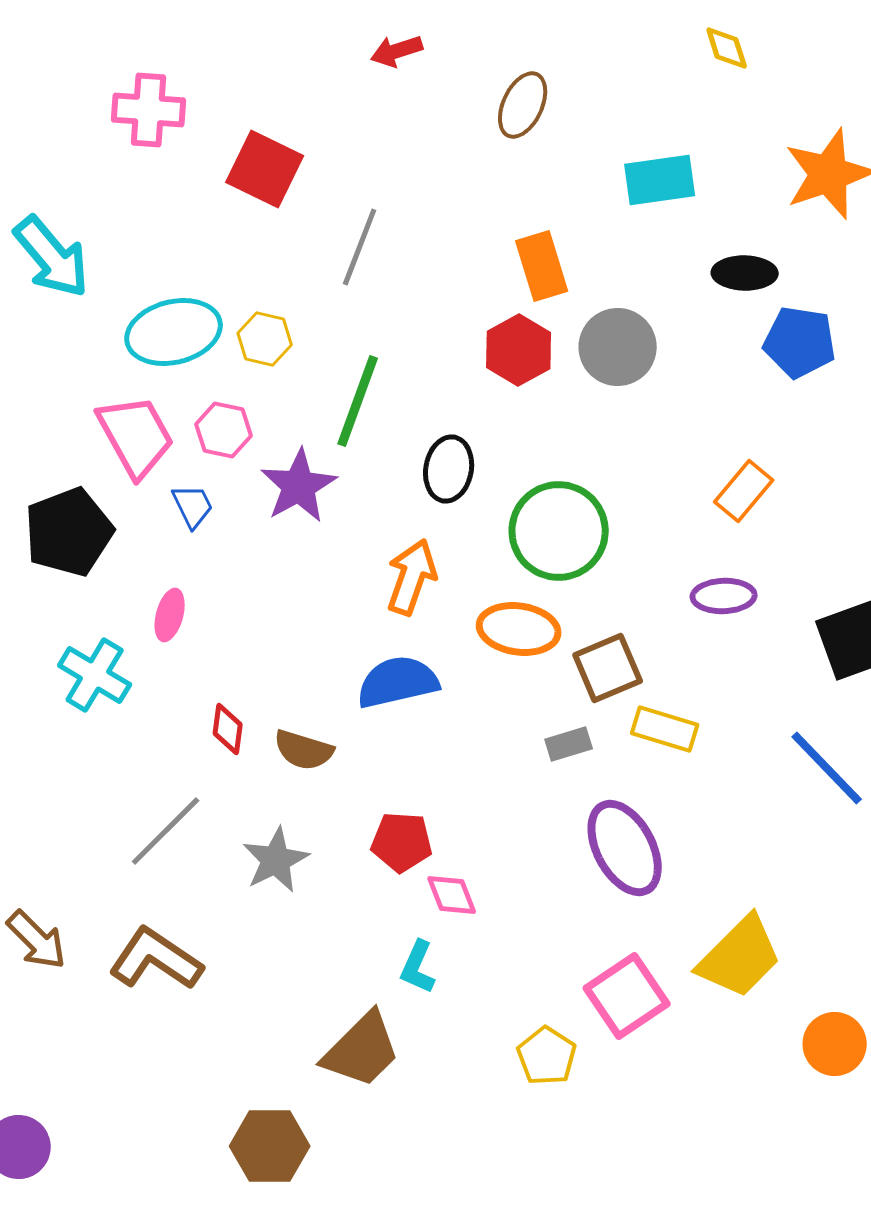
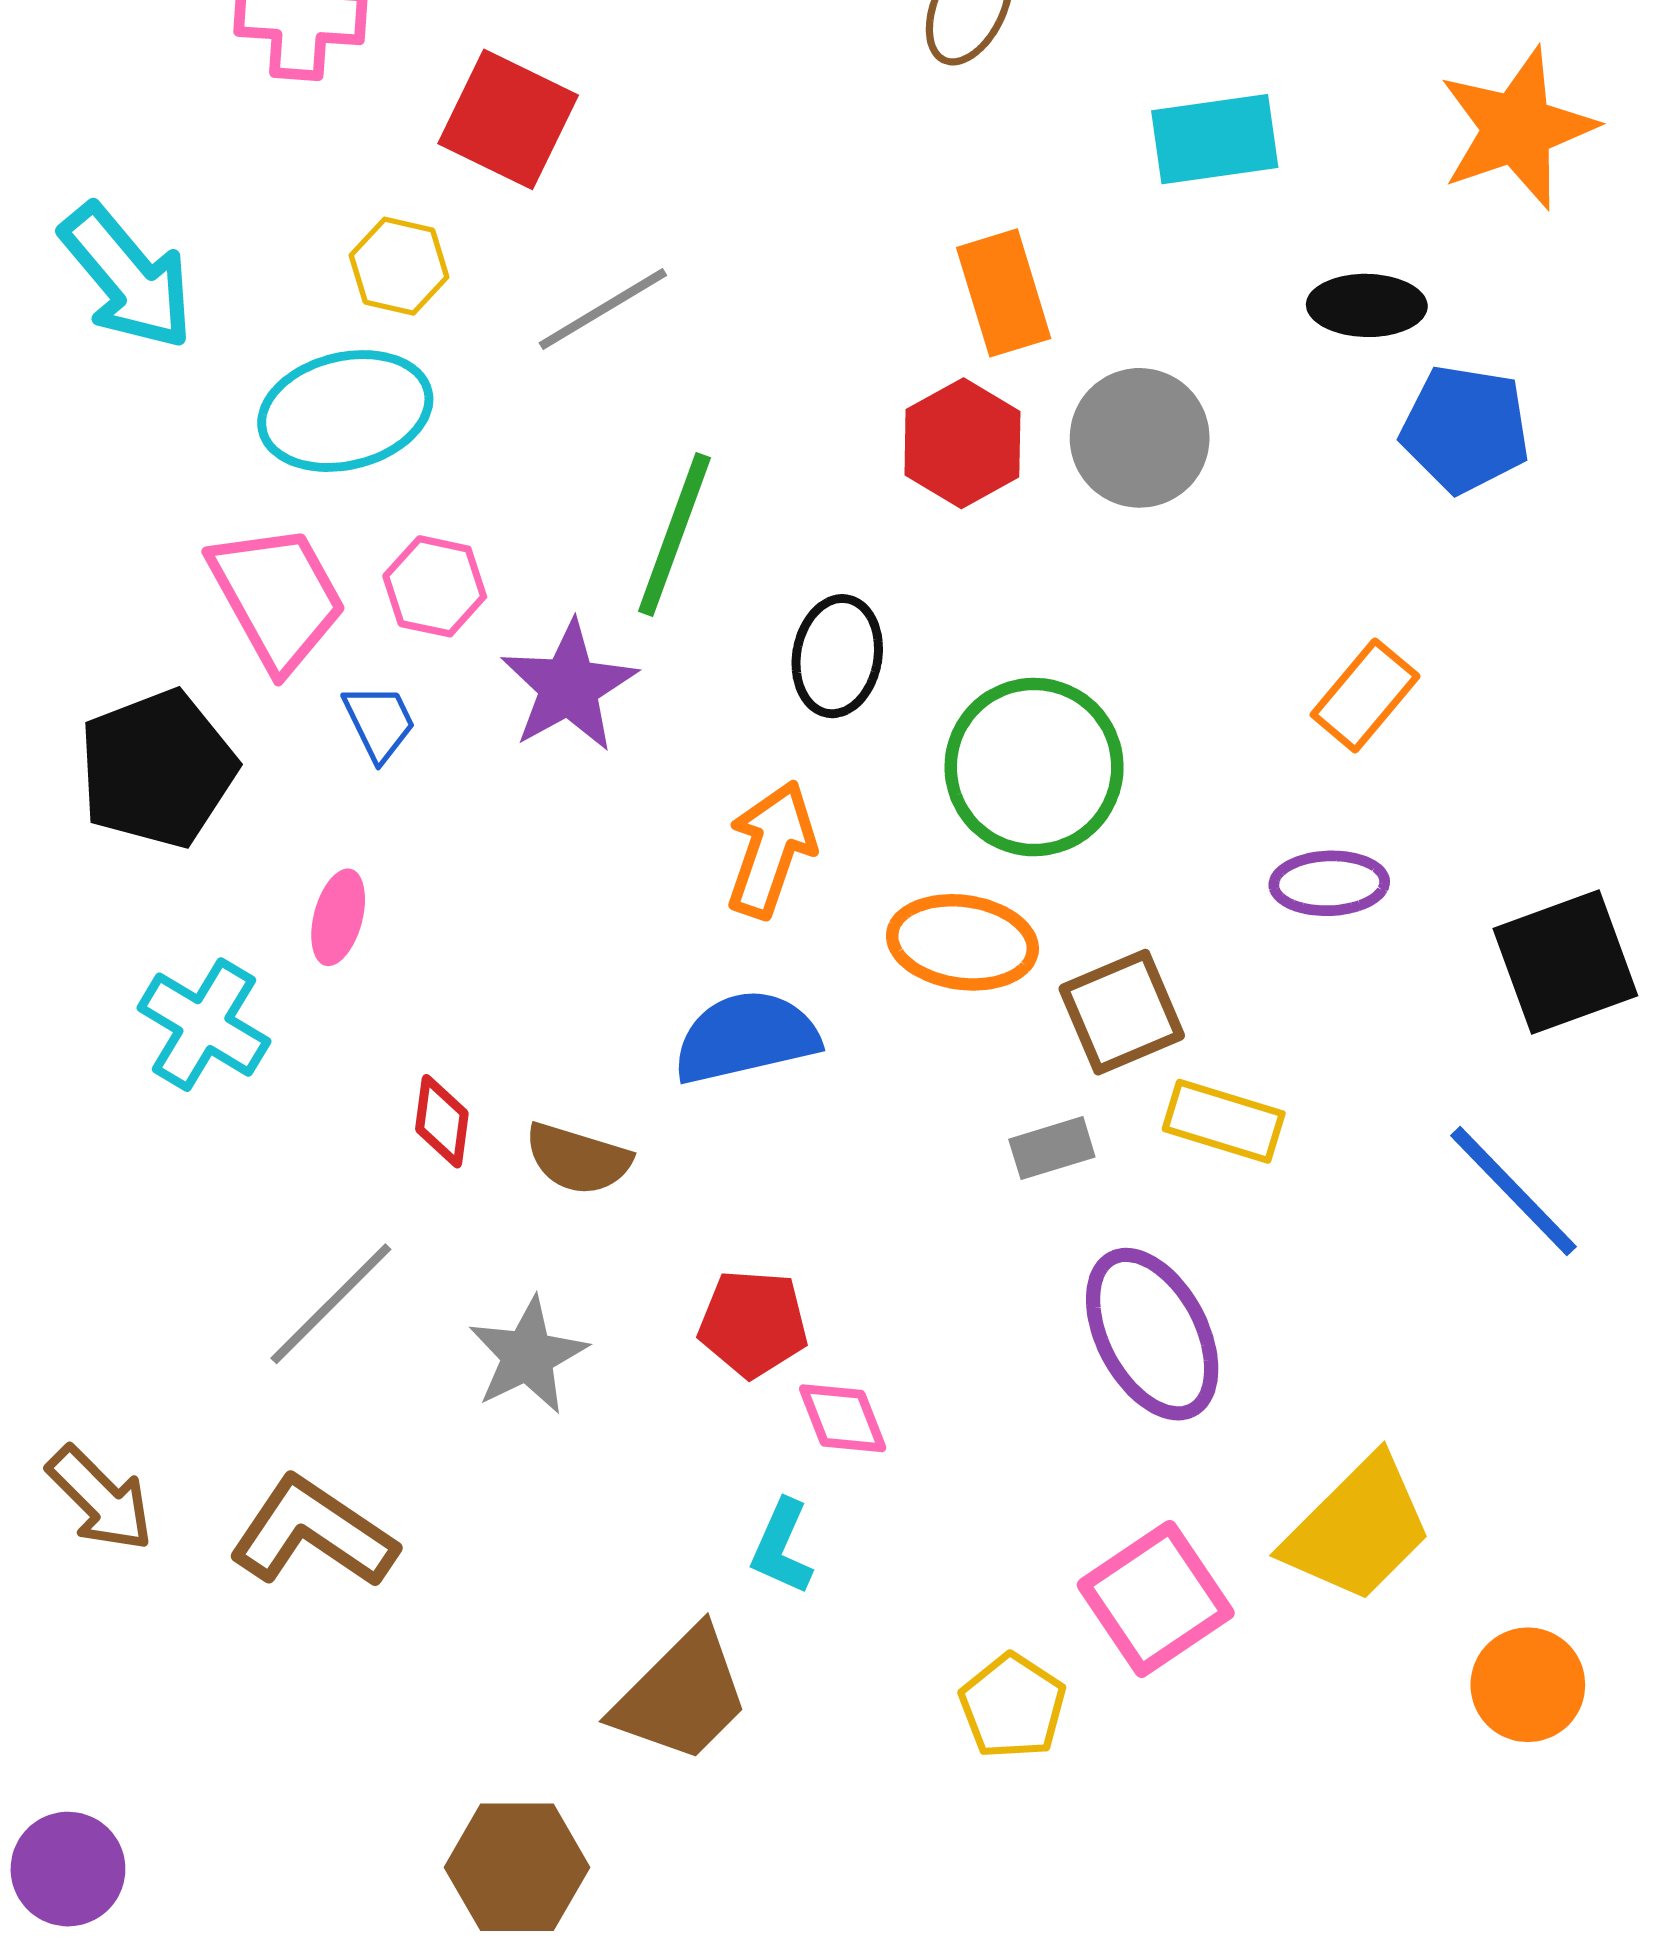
gray line: (360, 247) -> (603, 309), moved, turned 38
yellow hexagon: (265, 339) -> (399, 266), moved

